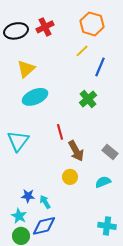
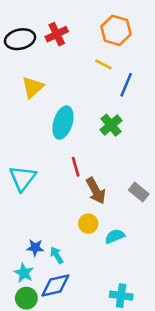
yellow line: (82, 51) -> (103, 64), turned 72
cyan ellipse: (35, 97) -> (63, 123), moved, turned -50
cyan semicircle: (103, 182) -> (115, 236), moved
cyan cross: (107, 226) -> (121, 296), moved

